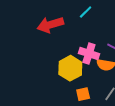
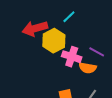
yellow hexagon: (70, 68) -> (54, 41), moved

